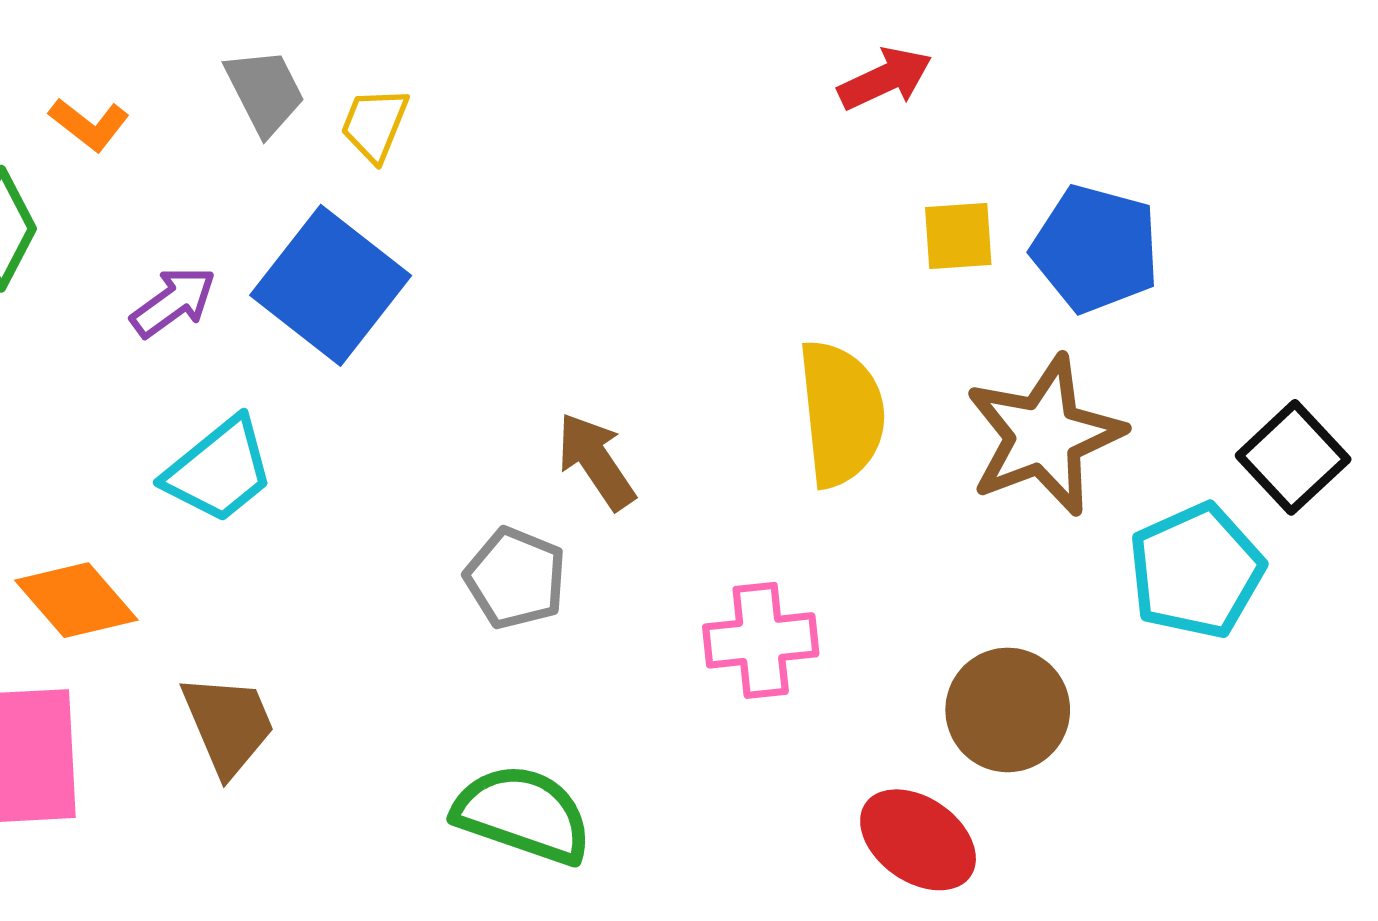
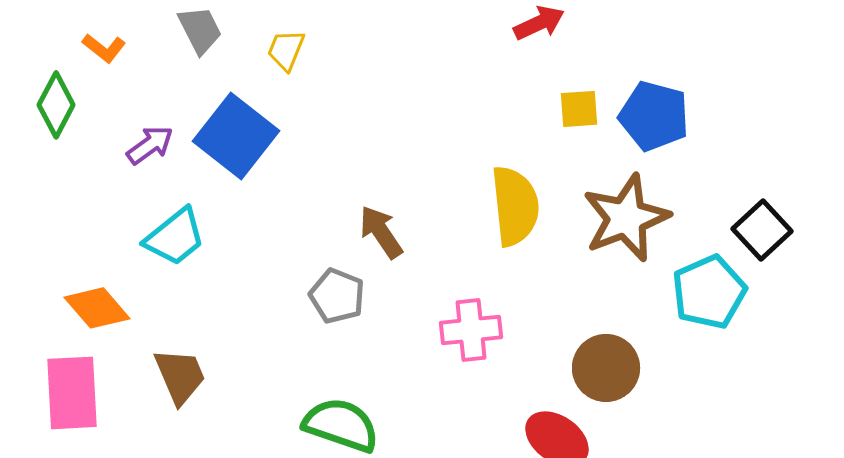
yellow trapezoid: (375, 124) -> (286, 50), moved

